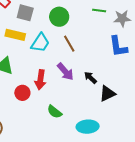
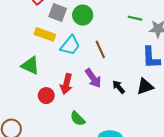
green circle: (59, 17) -> (83, 15), moved
black triangle: (107, 94) -> (145, 86), moved

